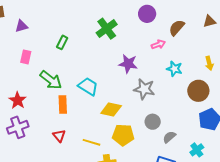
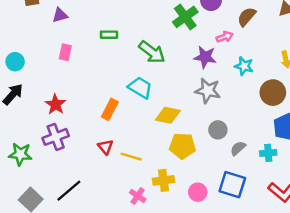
green cross: (107, 29) -> (185, 17), moved
green rectangle: (62, 42) -> (109, 35), turned 64
purple star: (128, 64) -> (205, 57), moved
green arrow: (51, 80) -> (152, 52), moved
orange rectangle: (63, 104) -> (110, 109), turned 30
yellow line: (91, 142) -> (131, 157), moved
cyan cross: (197, 150) -> (268, 153), moved, turned 32

